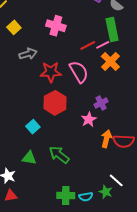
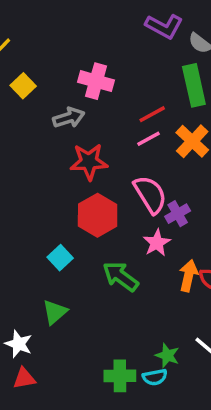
pink line: (103, 45) -> (148, 139), moved
gray arrow: (28, 54) -> (69, 118), moved
pink semicircle: (79, 72) -> (150, 194), moved
green arrow: (59, 155) -> (121, 276), moved
green triangle: (29, 158) -> (55, 312), turned -49
green star: (106, 192) -> (167, 355), moved

